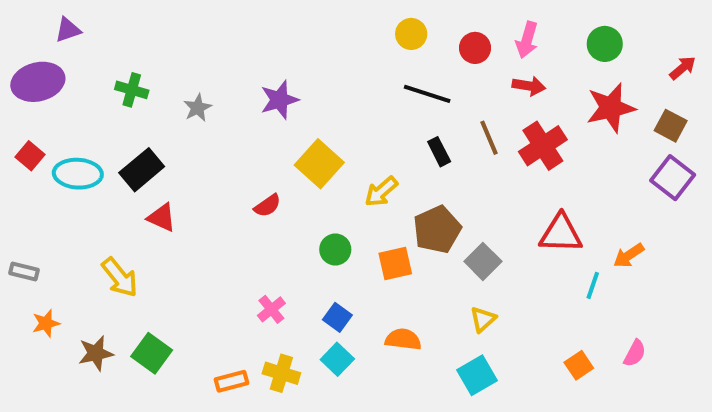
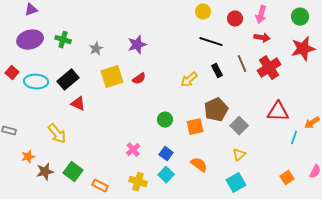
purple ellipse: (38, 82) -> (30, 40), moved
yellow square: (319, 164) -> (112, 77), moved, turned 30
yellow arrow: (381, 192) -> (189, 80), moved
red semicircle: (267, 206) -> (139, 79), moved
orange star: (46, 323) -> (28, 157), moved
orange semicircle: (403, 339) -> (199, 165), turned 30
orange rectangle: (232, 381) -> (100, 186), moved, turned 42

